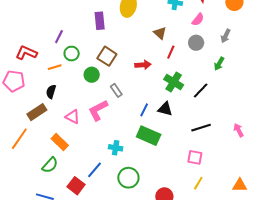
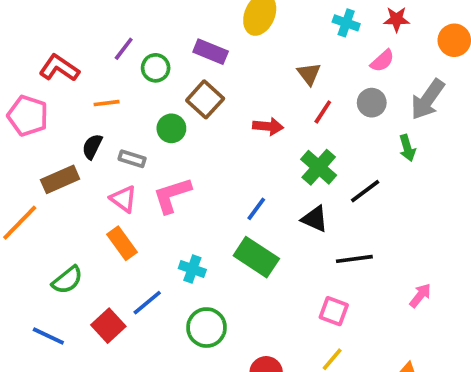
purple rectangle: (100, 21) -> (211, 52), moved, turned -72
gray arrow: (226, 36) -> (428, 99), size x1.6
green circle: (72, 54) -> (156, 68), moved
green arrow: (219, 64) -> (407, 148), turned -56
gray rectangle: (116, 90) -> (132, 159), moved, turned -48
black triangle: (165, 109) -> (315, 219), moved
pink arrow: (238, 130) -> (420, 295), moved, turned 56
orange rectangle: (60, 142) -> (122, 243), moved

